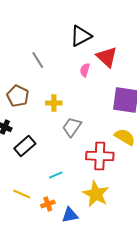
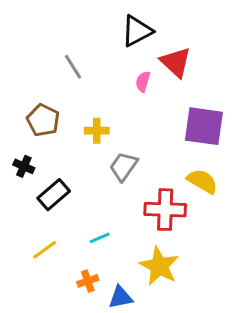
yellow line: (22, 194) -> (45, 250), moved, turned -60

